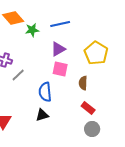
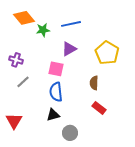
pink square: (60, 69) -> (56, 69), moved
gray line: (18, 75) -> (23, 82), moved
gray circle: (92, 129) -> (70, 133), moved

